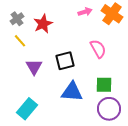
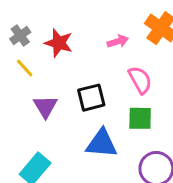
pink arrow: (85, 12) -> (118, 41), moved
red star: (43, 24) -> (59, 43), turned -30
green square: (104, 85) -> (140, 118), moved

